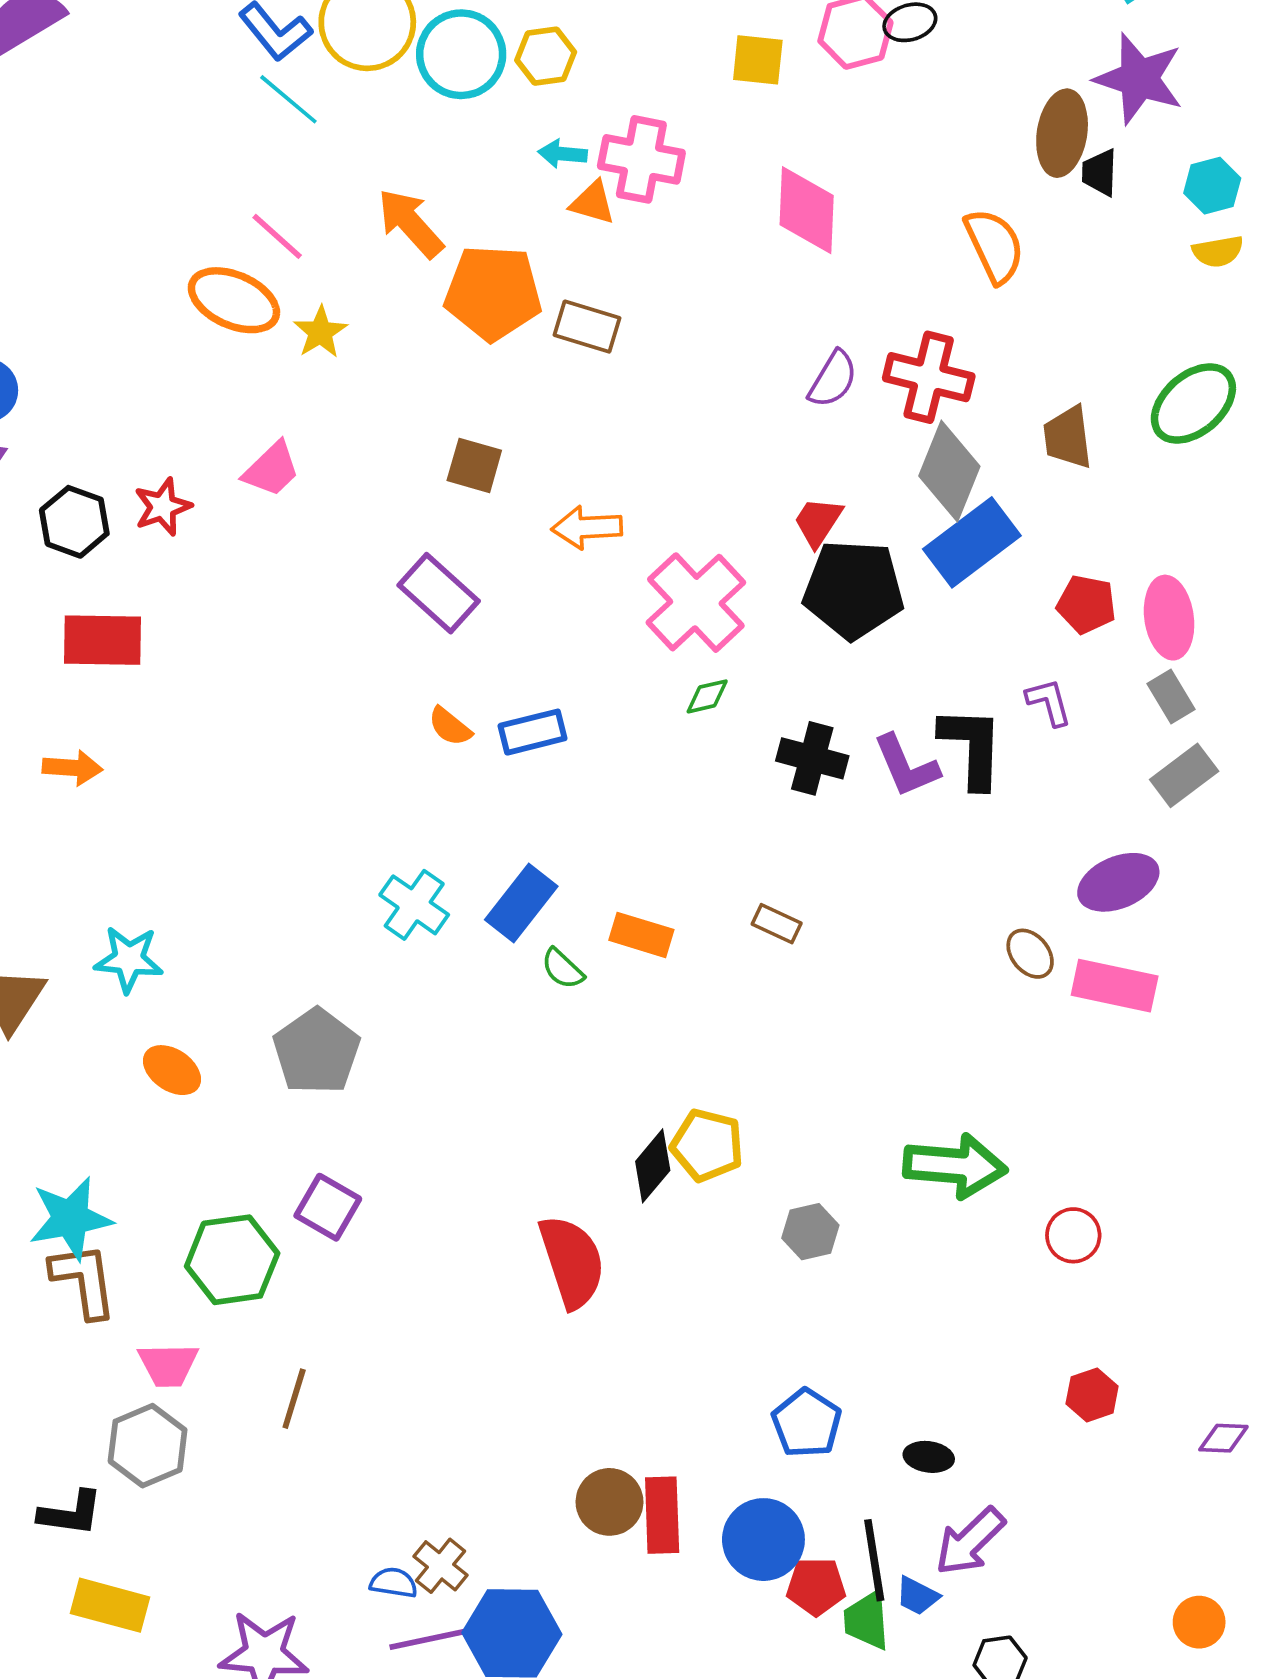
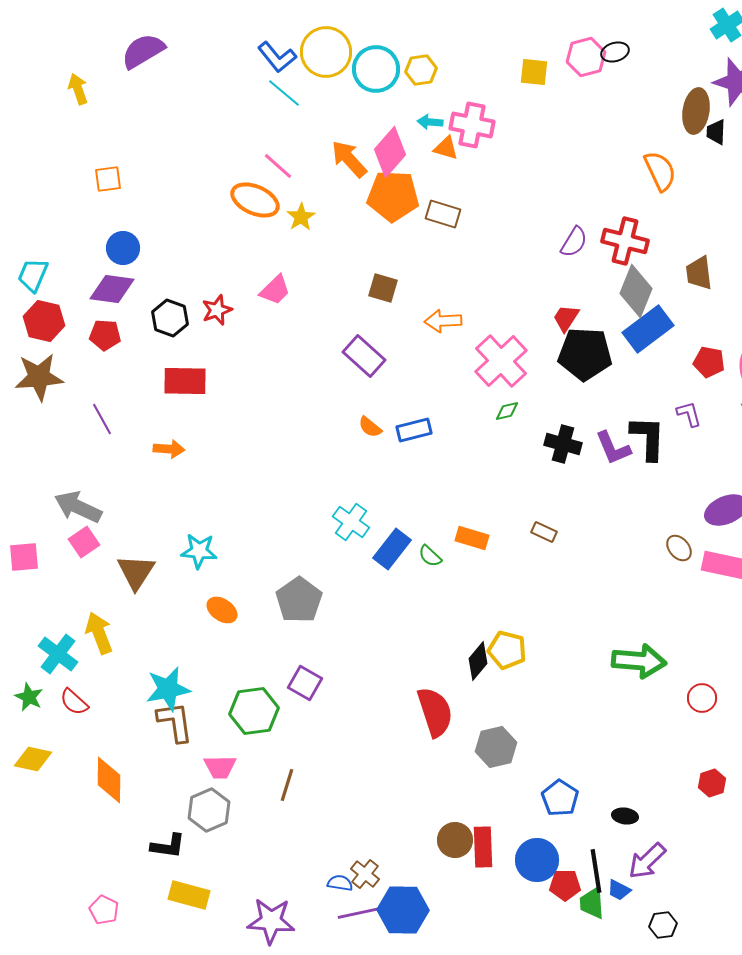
pink diamond: (807, 210) -> (390, 152), moved, turned 39
blue rectangle: (521, 903) -> (392, 549), moved
gray hexagon: (810, 1232) -> (496, 747), moved, size x1.4

